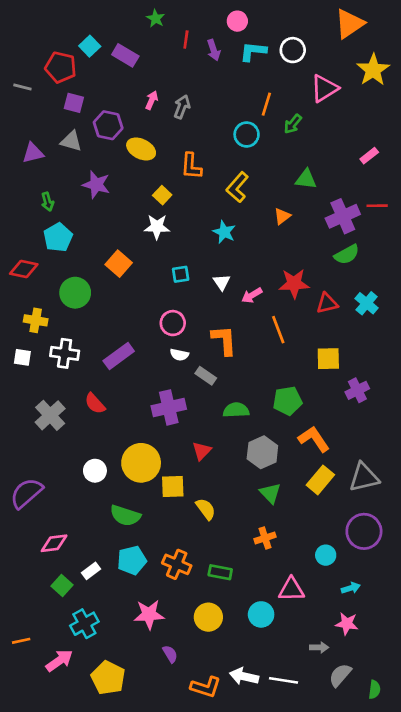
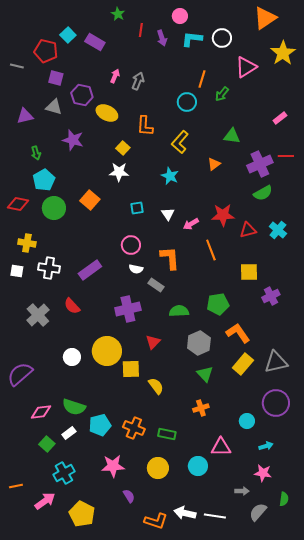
green circle: (75, 293) -> (54, 208), moved
green semicircle: (125, 516) -> (74, 407), moved
green semicircle: (374, 690) -> (284, 499), moved

